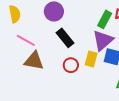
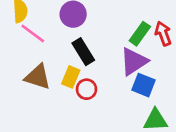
pink line: (26, 40) -> (33, 33), moved
yellow rectangle: (91, 59) -> (71, 77), moved

